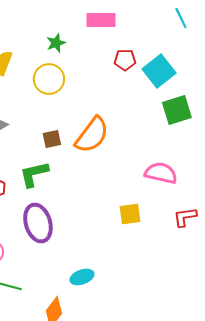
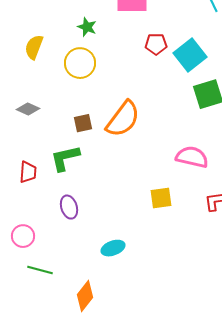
green star: (56, 43) -> (87, 27), turned -30
purple ellipse: (38, 223) -> (69, 207), size x0.6
cyan ellipse: (82, 277) -> (113, 248), moved

